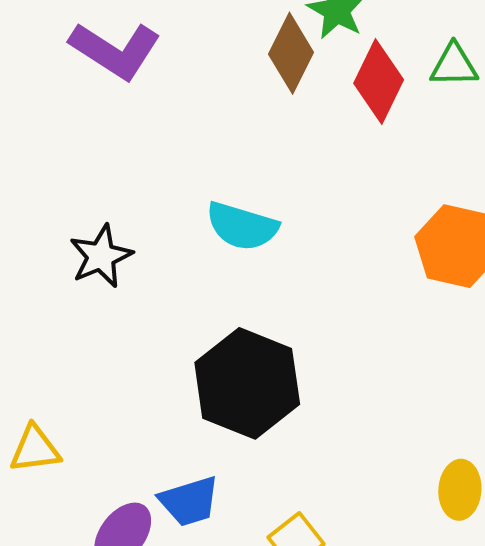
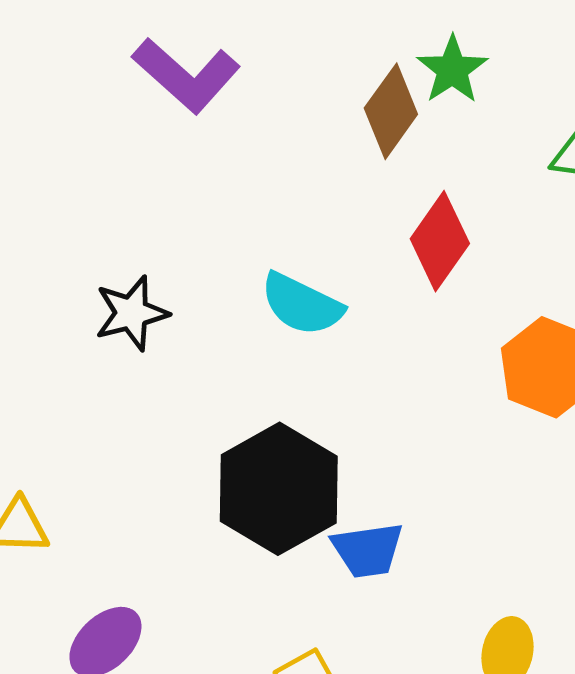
red diamond: (379, 82) -> (440, 241), moved
blue trapezoid: (189, 501) -> (368, 550), moved

